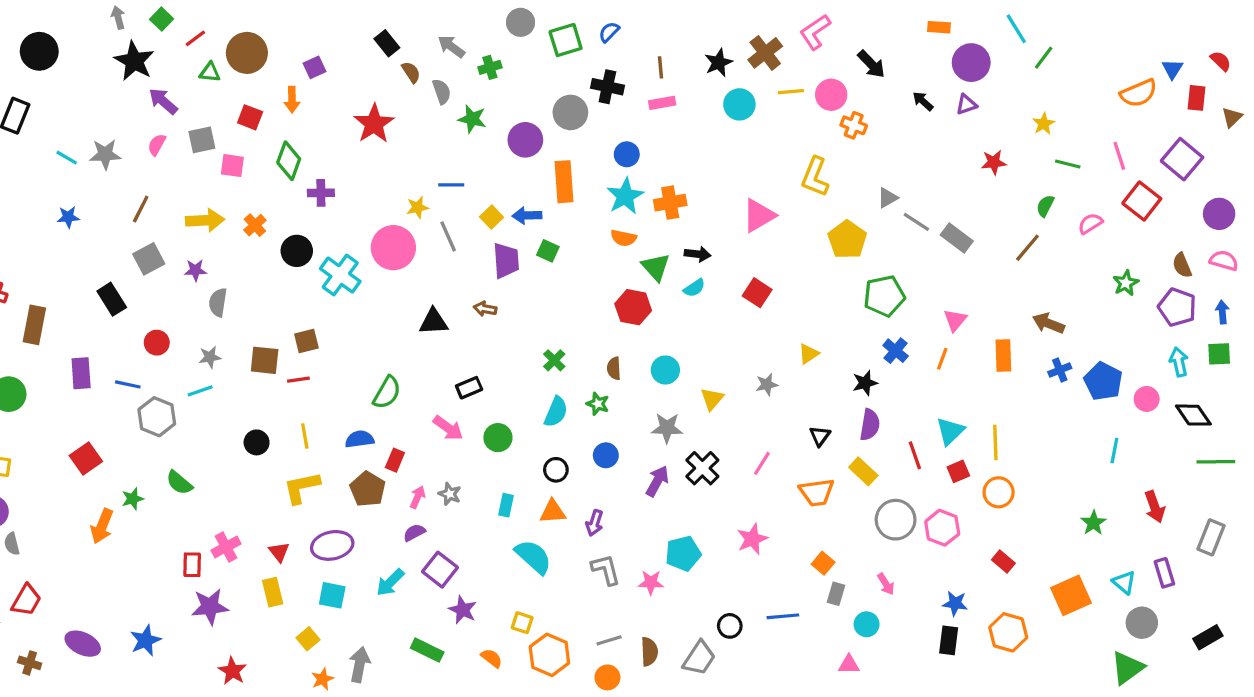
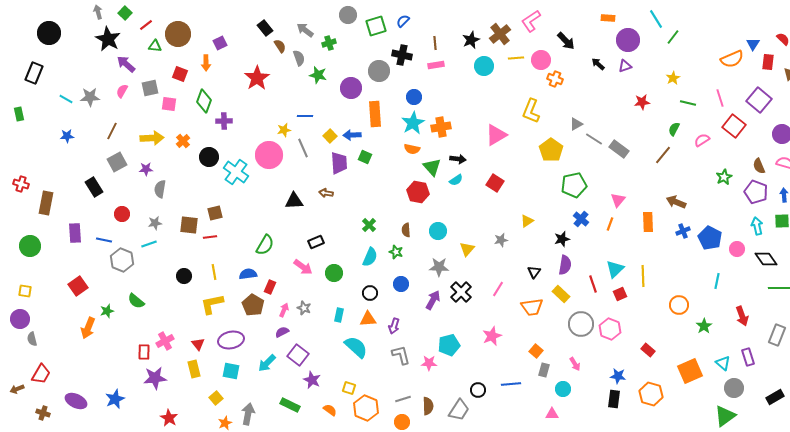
orange circle: (999, 492) -> (679, 305), moved

